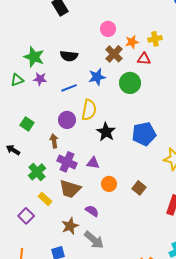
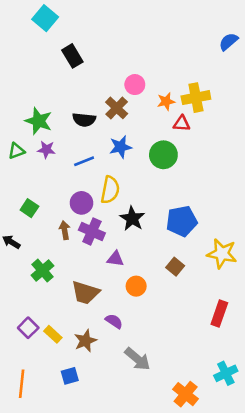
yellow cross: (155, 39) -> (196, 98), size x1.5
brown cross: (114, 54) -> (117, 108), moved
purple cross: (67, 162) -> (92, 232), moved
brown square: (139, 188) -> (175, 267), moved
yellow rectangle: (45, 199) -> (53, 334), moved
gray arrow: (94, 240) -> (137, 359), moved

